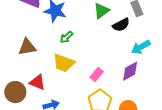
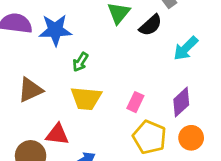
purple diamond: (130, 71) -> (181, 102), moved

